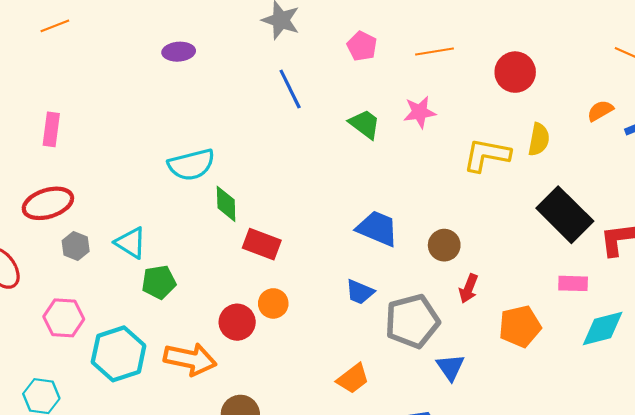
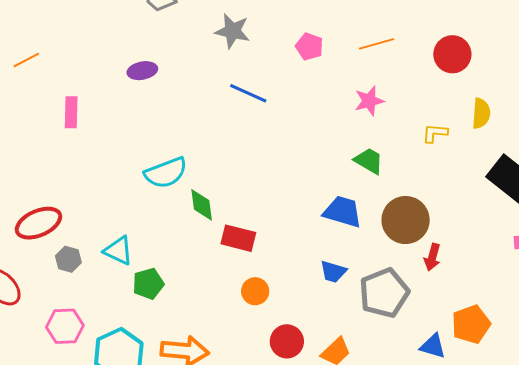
blue line: (290, 89) -> (248, 93), turned -33
green trapezoid: (365, 124) -> (369, 161), moved
pink rectangle: (51, 129) -> (71, 112), moved
yellow L-shape: (487, 155) -> (435, 133), size x0.6
brown circle: (444, 245) -> (406, 220), size x1.6
red circle: (237, 322) -> (287, 341), moved
orange pentagon: (520, 326) -> (471, 324), moved
blue triangle: (450, 367) -> (433, 346), moved, turned -32

